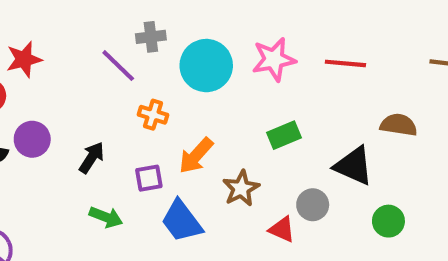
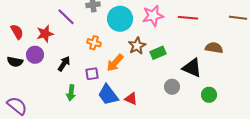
red star: (24, 59) -> (45, 34), moved
purple line: (118, 66) -> (66, 17), moved
brown star: (241, 188) -> (137, 46), moved
green arrow: (106, 217) -> (71, 93), turned 77
red triangle: (282, 229) -> (131, 99), moved

